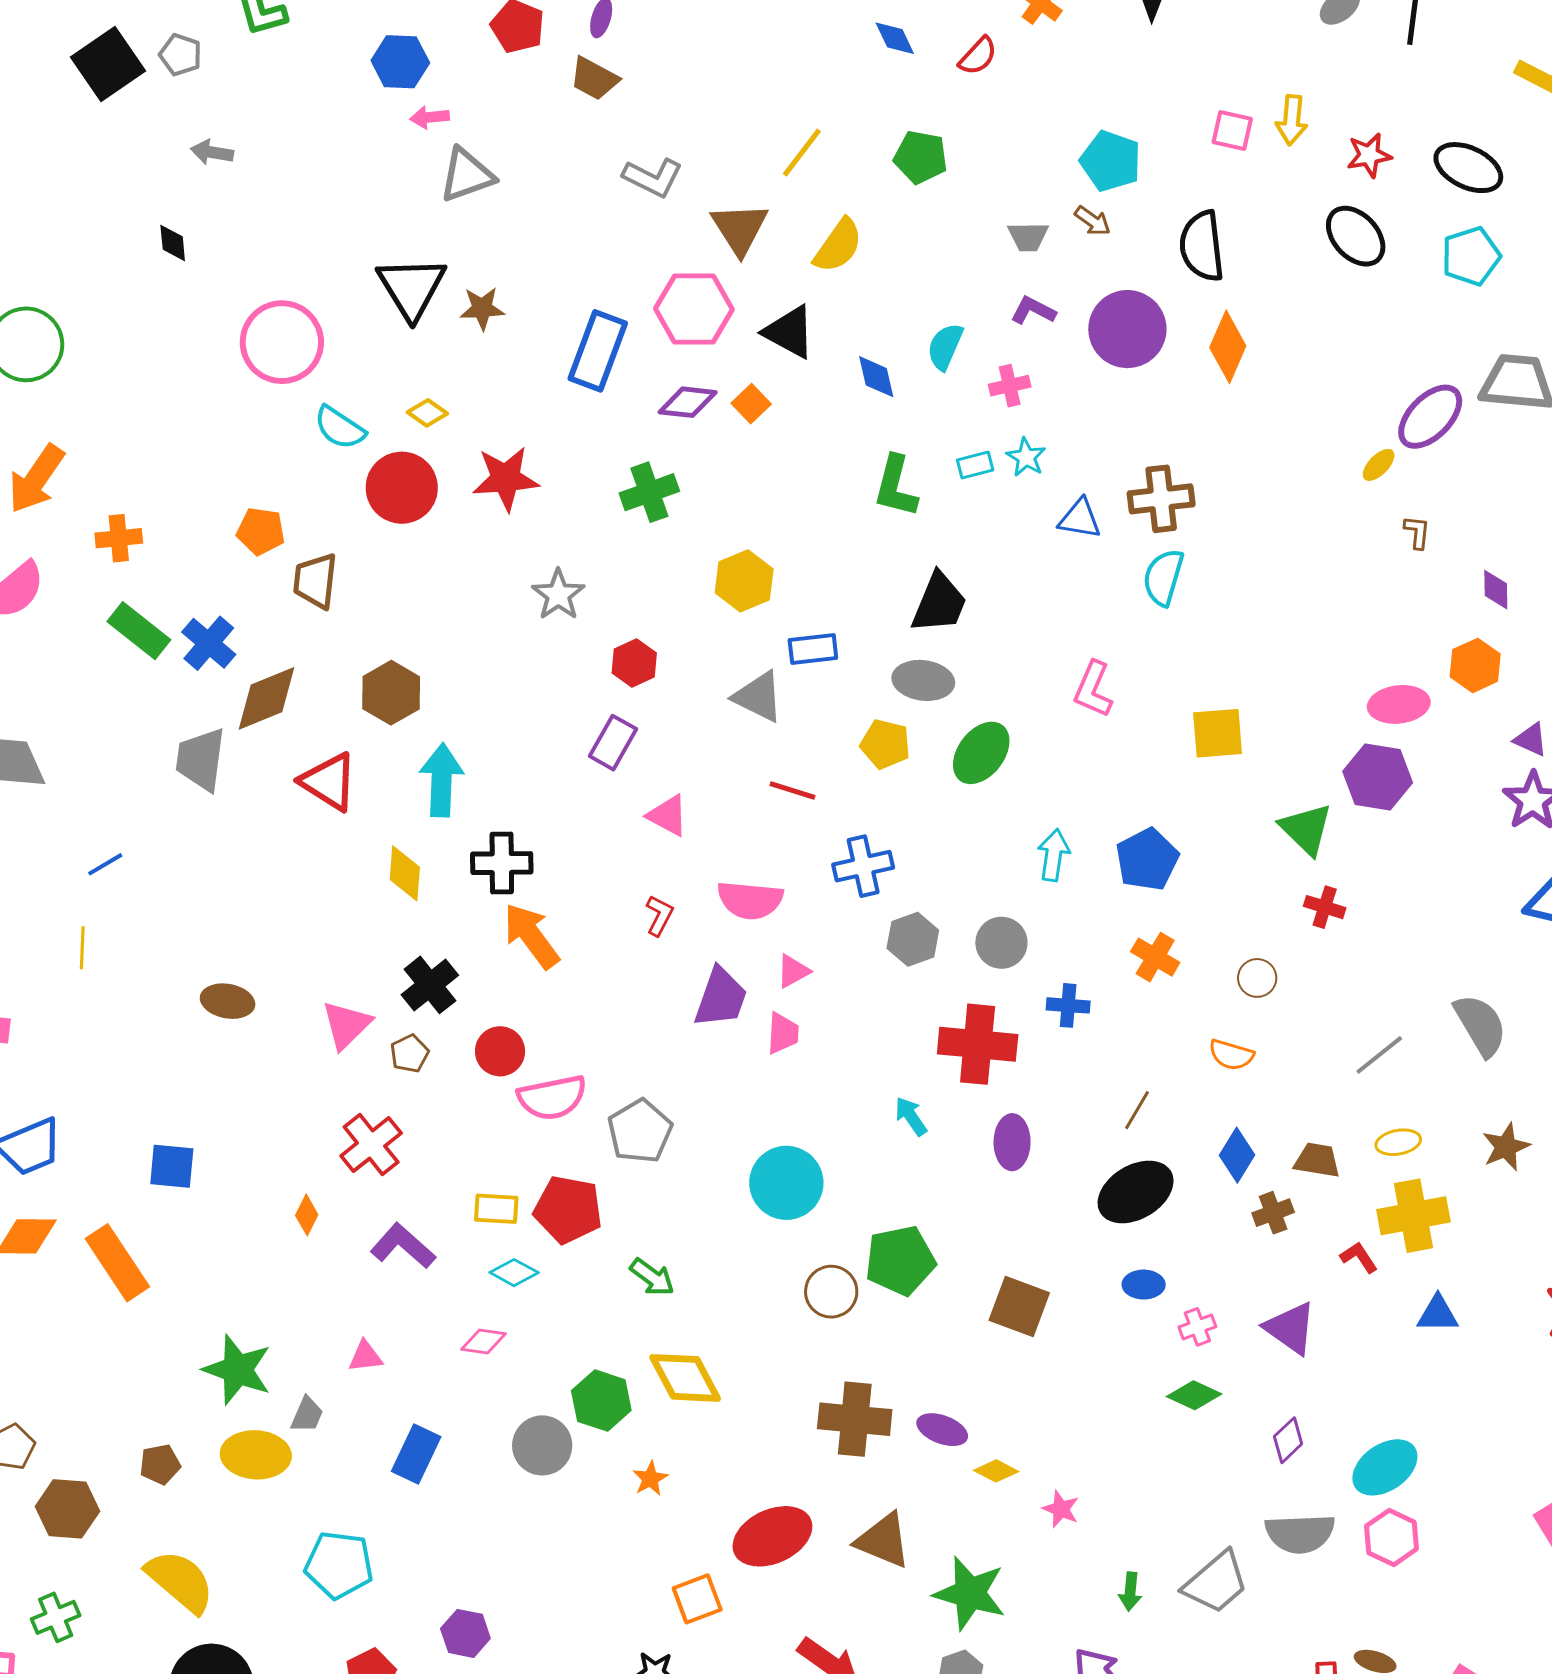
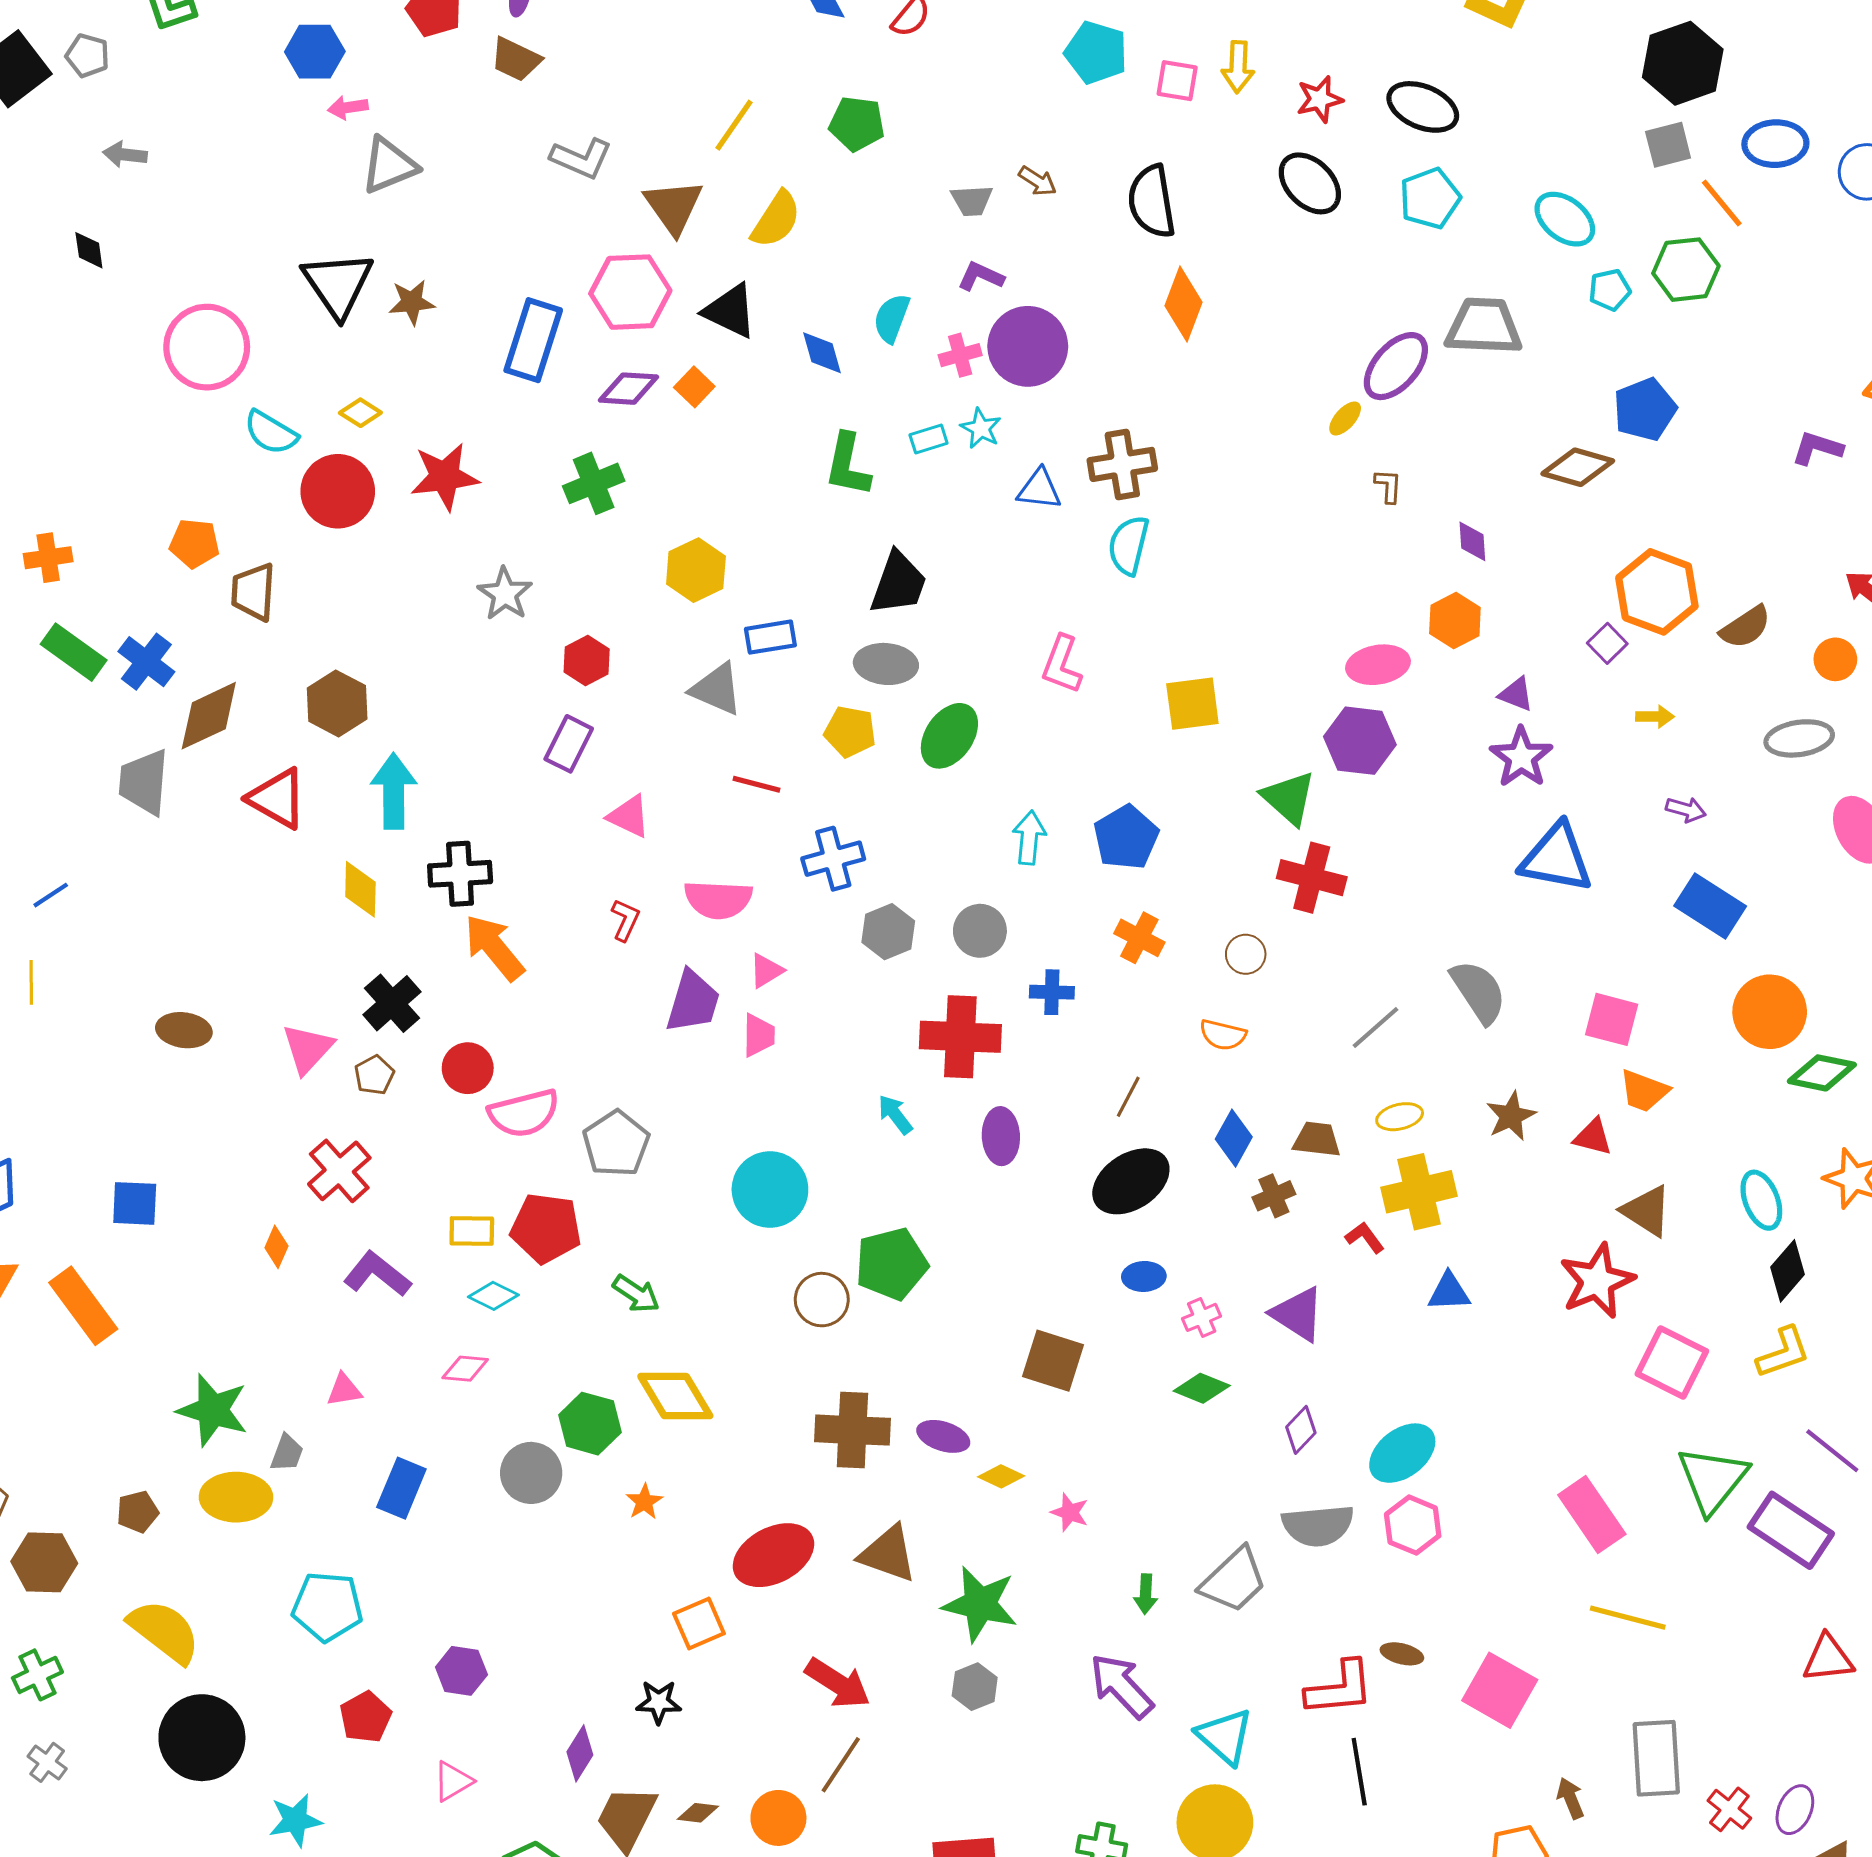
cyan pentagon: (1111, 161) -> (1096, 53), moved
purple circle: (1127, 329) -> (1028, 346), moved
red cross: (1325, 907) -> (1312, 878), size x1.6
brown square: (1019, 1307) -> (1053, 1361), moved

